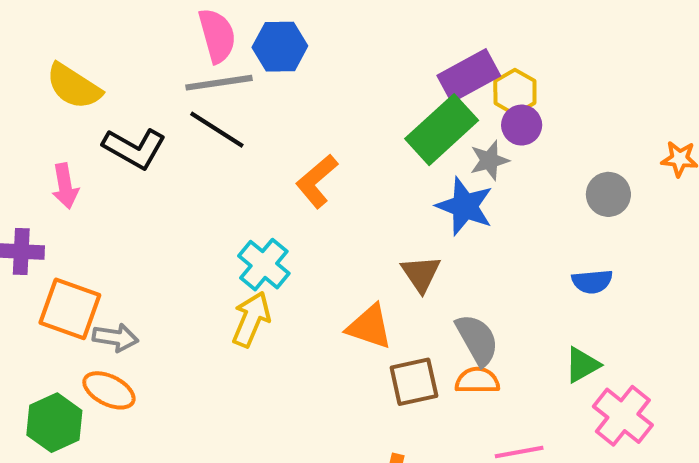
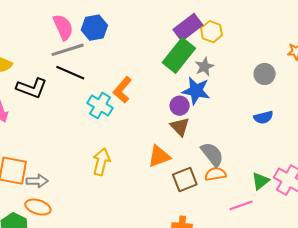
purple circle: (522, 125) -> (180, 106), moved
cyan cross: (264, 265) -> (100, 106), moved
orange triangle: (369, 327) -> (159, 156), turned -30
green triangle: (582, 365) -> (260, 181), moved

